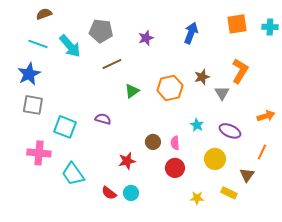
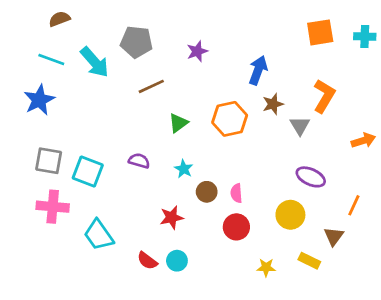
blue arrow: (191, 33) -> (258, 70), moved
gray square: (33, 105) -> (49, 161), moved
orange arrow: (266, 116) -> (363, 140), moved
cyan star: (197, 125) -> (184, 169), moved

